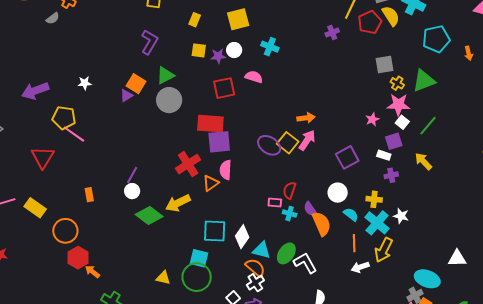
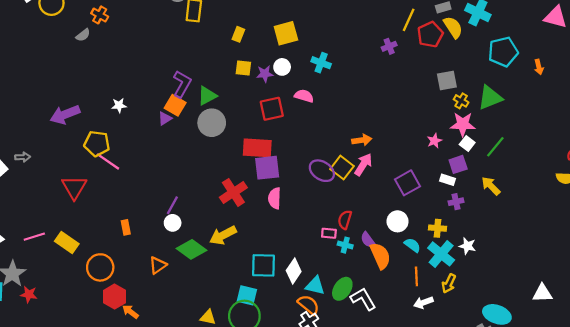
purple L-shape: (149, 42) -> (182, 84), moved
orange triangle: (211, 183) -> (158, 265), moved
yellow arrow: (384, 250) -> (449, 283), size x0.7
white triangle: (457, 258) -> (542, 293), moved

